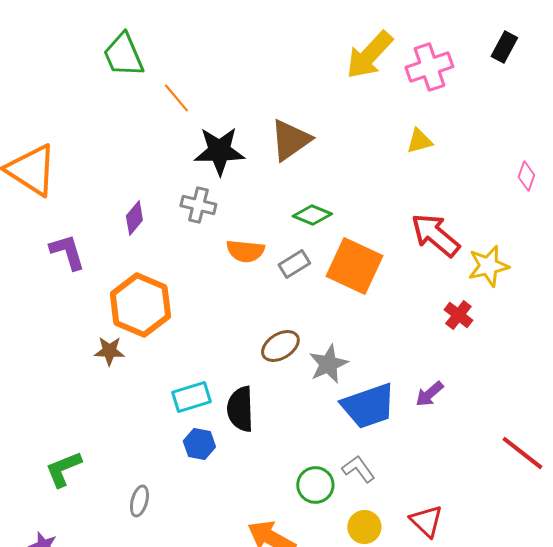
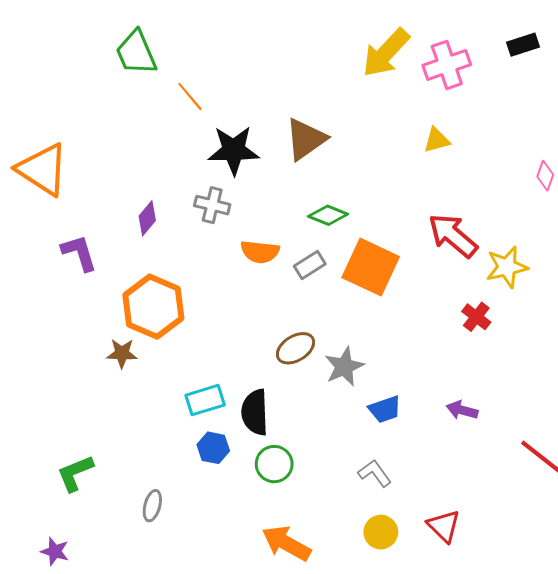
black rectangle: (504, 47) -> (523, 45), turned 44
purple arrow: (429, 394) -> (462, 410), moved, turned 56
blue trapezoid: (368, 406) -> (385, 409), size x0.6
green circle: (315, 485) -> (274, 464), moved

